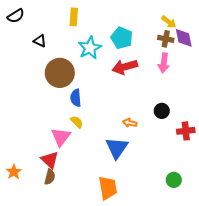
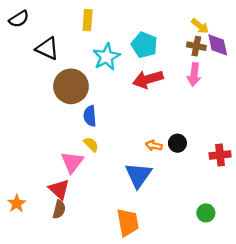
black triangle: (40, 41) -> (47, 49), size x1.5
black circle: (162, 111) -> (177, 143), moved

